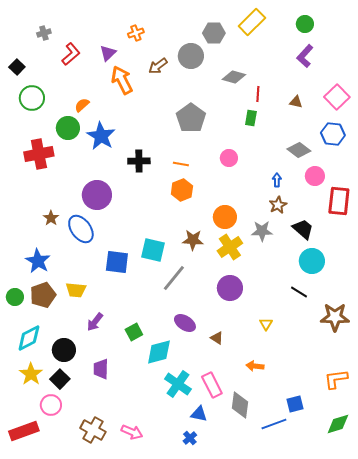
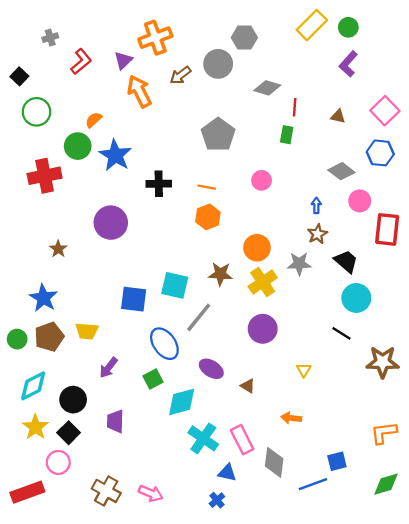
yellow rectangle: (252, 22) -> (312, 25), moved
orange cross: (136, 33) -> (155, 38), size x1.8
blue ellipse: (81, 229) -> (164, 344), moved

